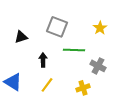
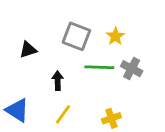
yellow star: (100, 28) -> (115, 36), moved
gray cross: (98, 66) -> (132, 69), moved

